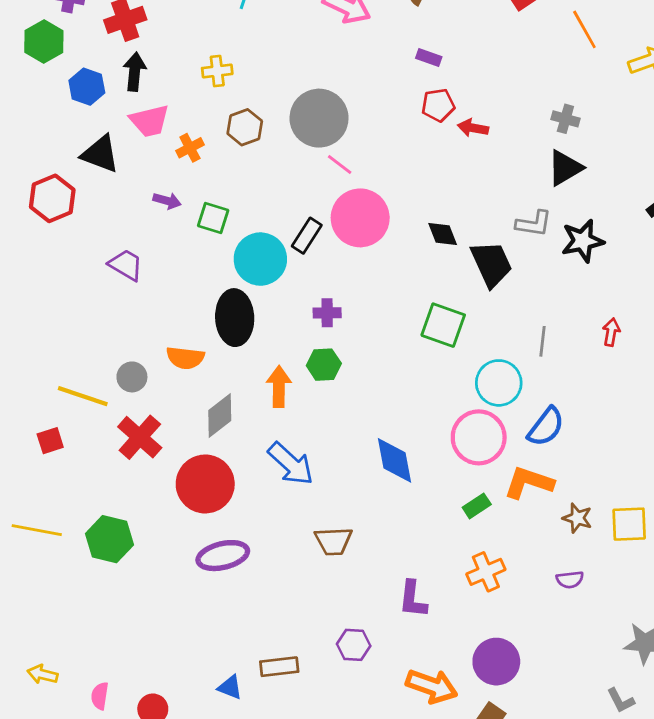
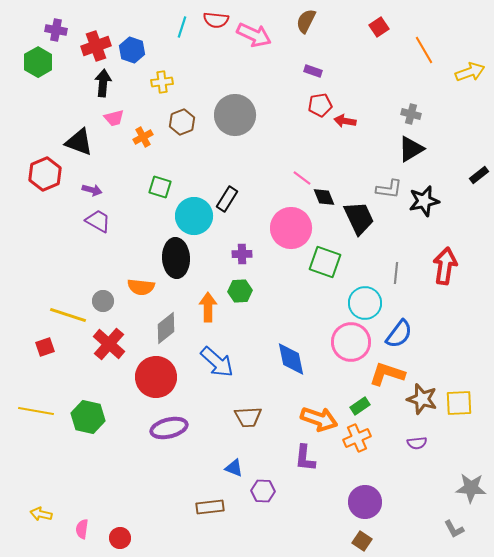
blue hexagon: (87, 87) -> (132, 50), moved
pink trapezoid: (150, 121) -> (114, 118), size x0.7
pink line: (340, 164) -> (302, 178), moved
purple arrow: (167, 201) -> (92, 190), moved
pink circle: (360, 218) -> (291, 228), moved
red arrow: (611, 332) -> (445, 266), size x1.8
green rectangle: (477, 506) -> (360, 406), moved
brown star: (577, 518) -> (422, 399), size x1.4
orange arrow: (432, 686) -> (319, 419), moved
blue triangle: (230, 687) -> (234, 468), moved

